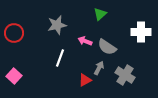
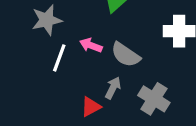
white line: (60, 58) -> (59, 58), moved

